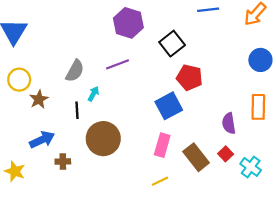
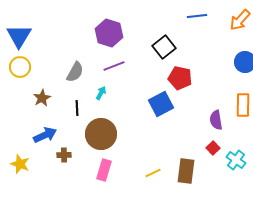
purple hexagon: (128, 23) -> (109, 33), moved
yellow circle: (19, 80) -> (20, 67), moved
cyan arrow: (93, 94) -> (101, 93), moved
pink rectangle: (162, 145) -> (104, 170), moved
brown rectangle: (196, 157) -> (186, 171), moved, turned 45

